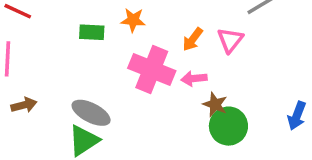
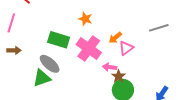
green rectangle: (92, 32) -> (59, 40), moved, size x1.5
pink triangle: (230, 40) -> (126, 48), moved
pink arrow: (194, 79) -> (110, 67), moved

